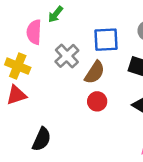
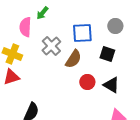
red circle: (97, 101) -> (87, 82), moved

